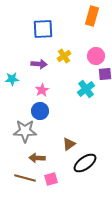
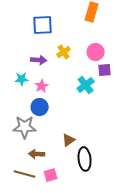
cyan star: (12, 79) -> (22, 79), moved
black ellipse: (85, 163) -> (85, 159), turned -60

